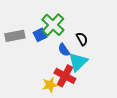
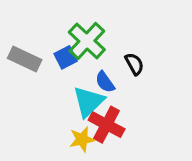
gray rectangle: (15, 36) -> (25, 59), turned 36
cyan triangle: (78, 62) -> (89, 102), moved

